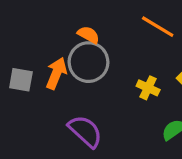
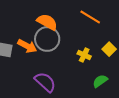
orange semicircle: (89, 35) -> (47, 22), size x1.5
orange arrow: (56, 73) -> (27, 46), turned 96

